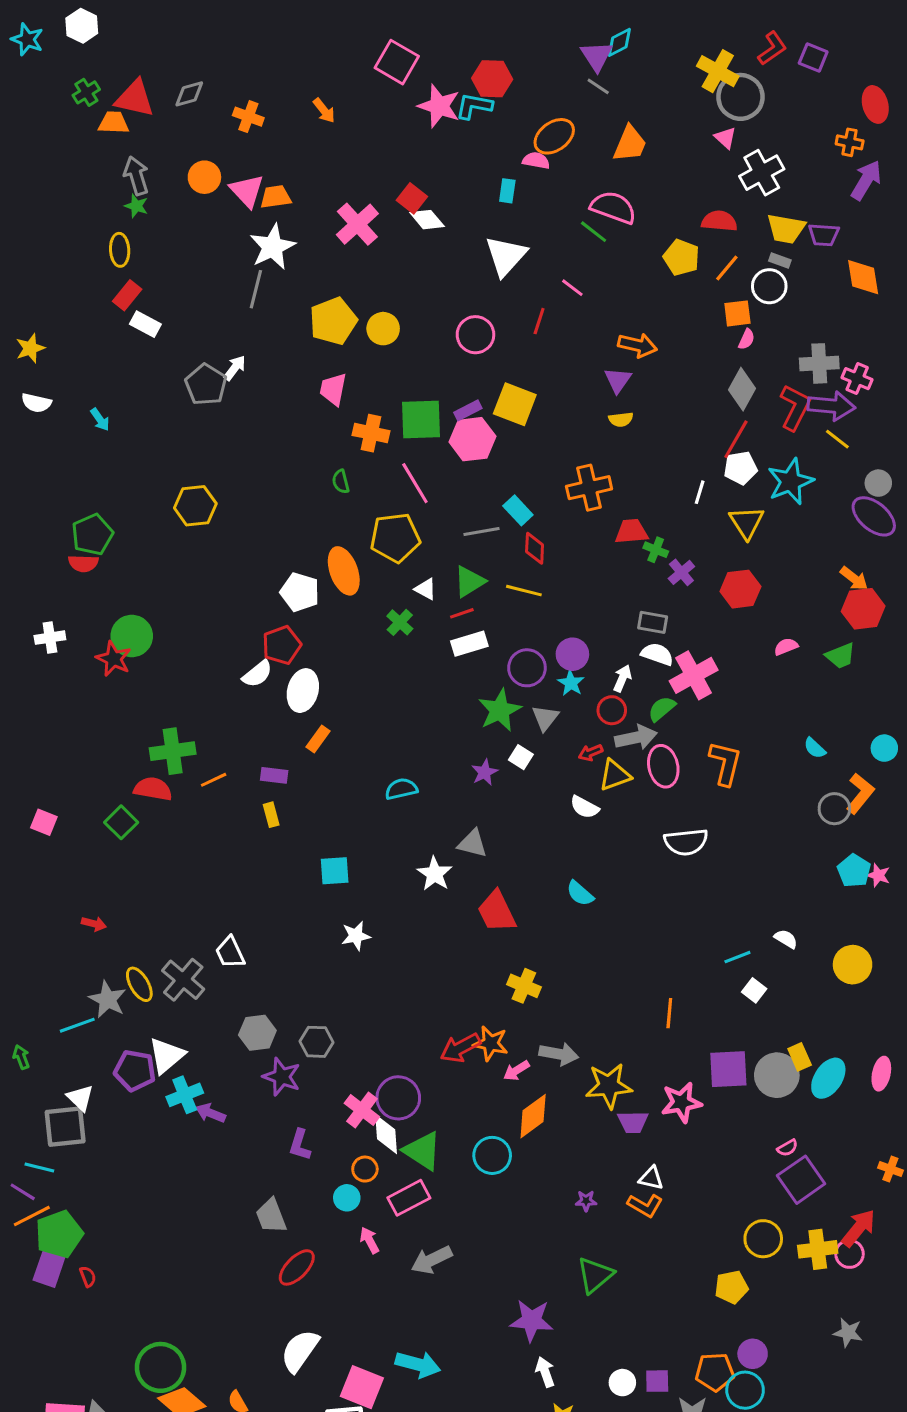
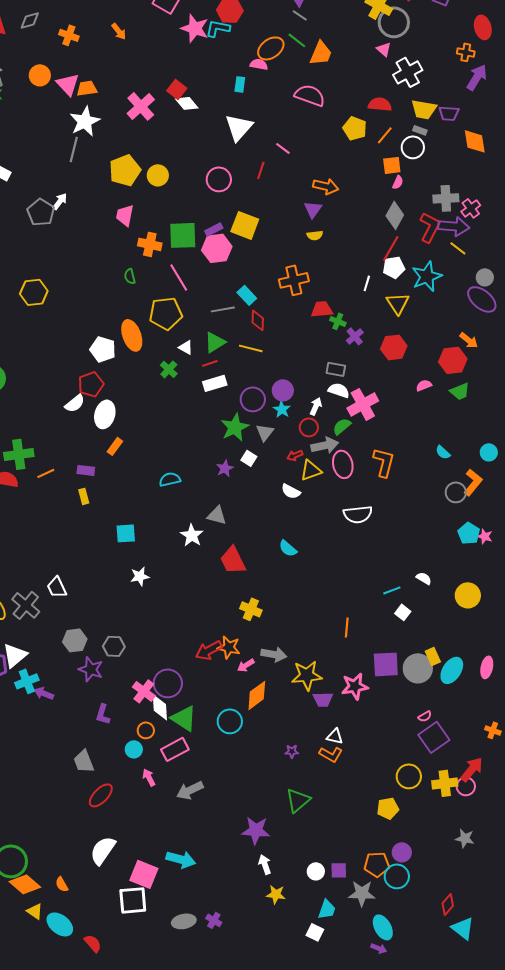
green line: (594, 232) -> (297, 40), moved
pink cross: (857, 379) -> (471, 208), turned 30
red hexagon: (863, 609) -> (453, 360), moved

